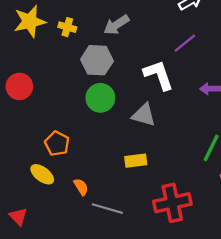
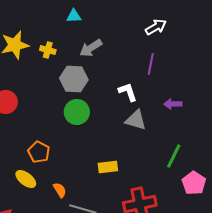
purple line: (185, 43) -> (151, 64), turned -40
white L-shape: (159, 75) -> (128, 92), size x0.7
gray triangle: (144, 115) -> (136, 120), moved

